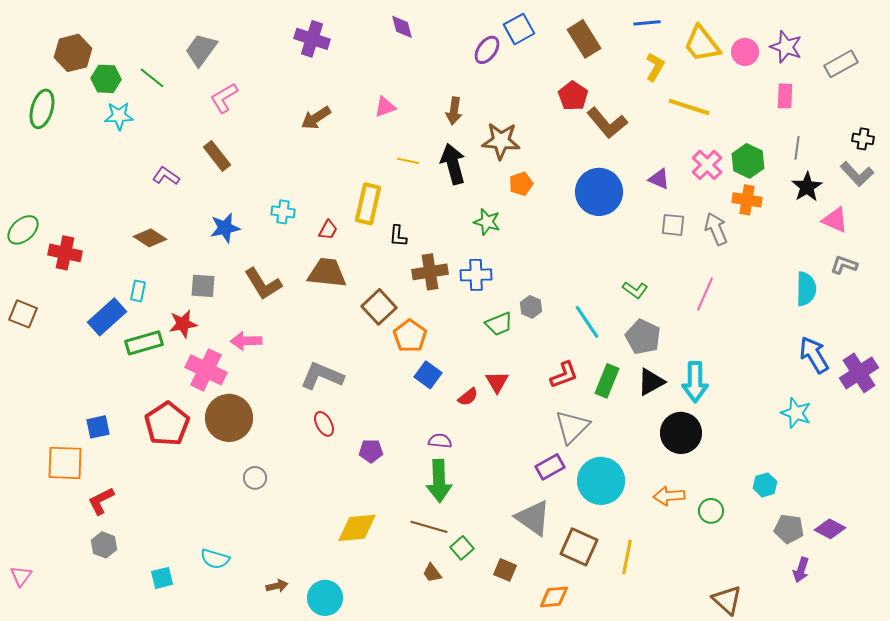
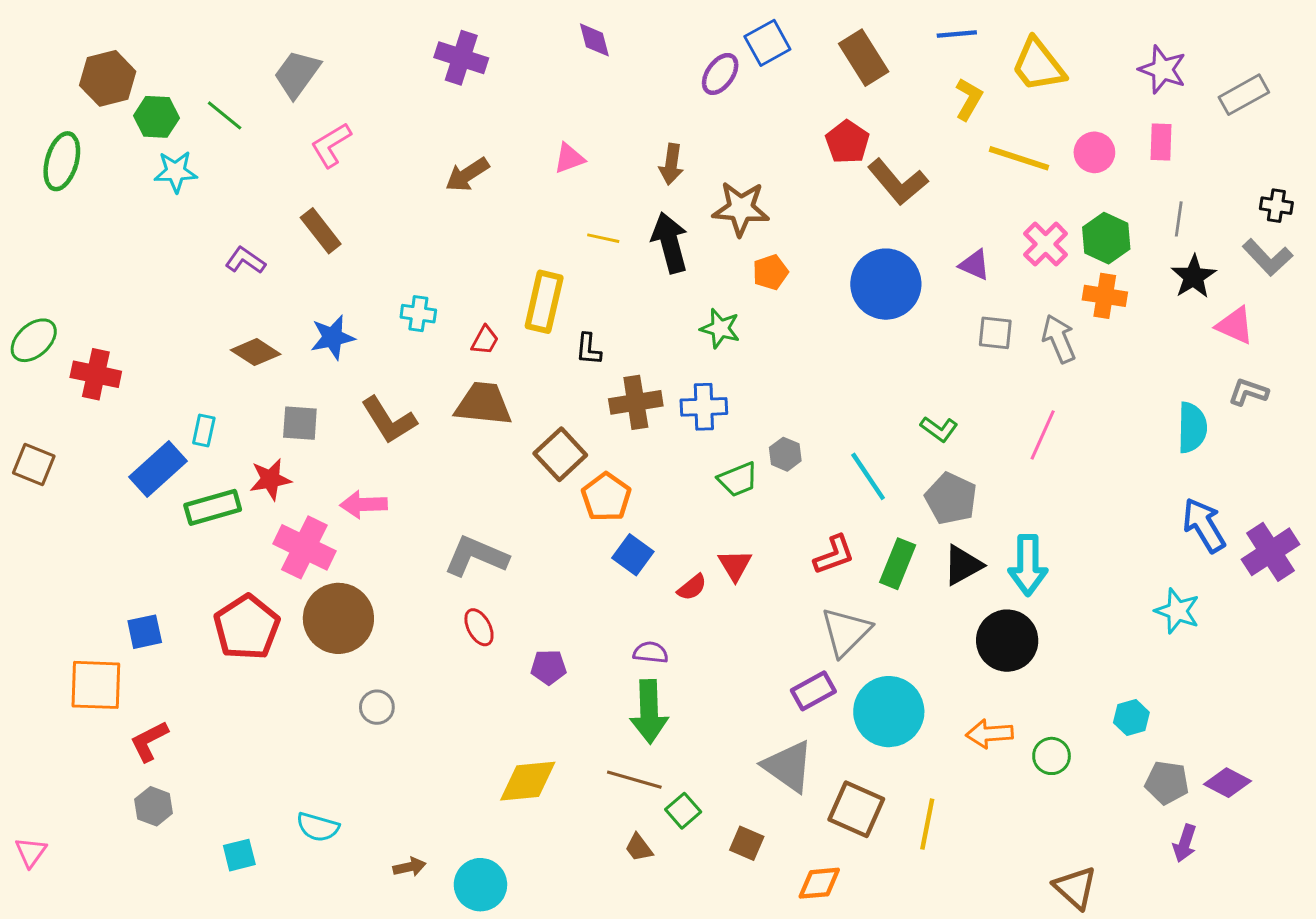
pink circle: (745, 52) -> (1094, 152), moved
brown diamond: (150, 238) -> (256, 352), moved

